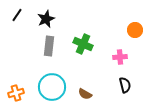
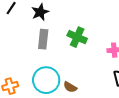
brown semicircle: (85, 94) -> (70, 87), moved

